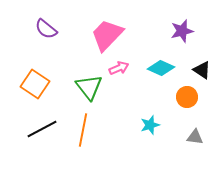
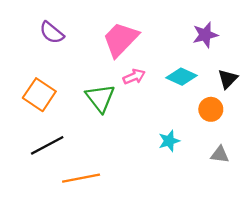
black triangle: (202, 70) -> (228, 79), turned 42
orange line: (83, 130) -> (81, 178), moved, turned 68

